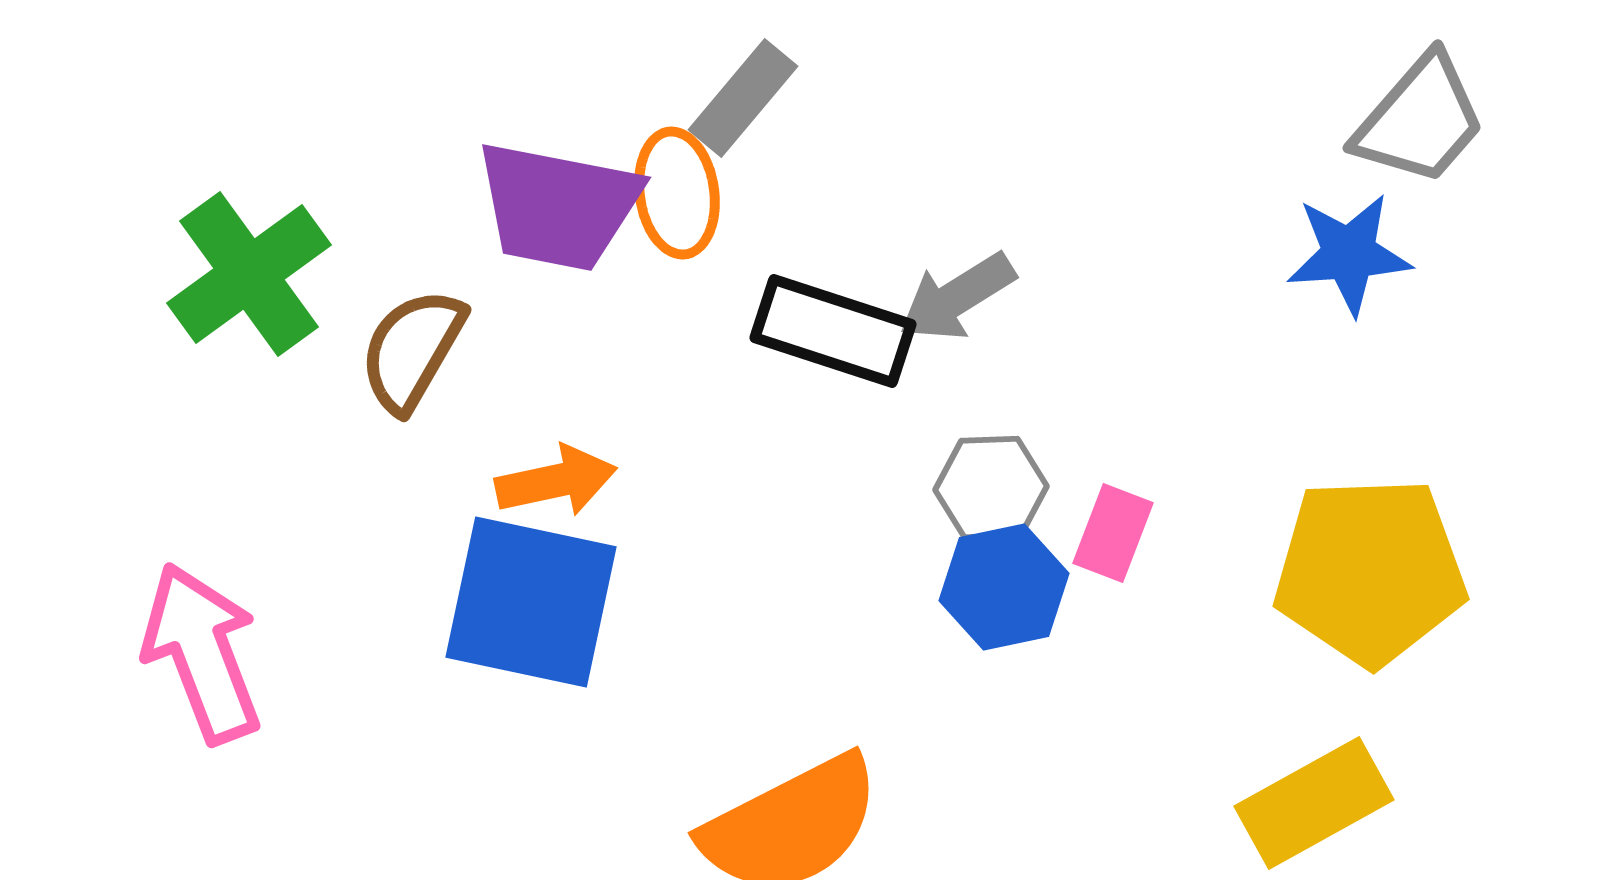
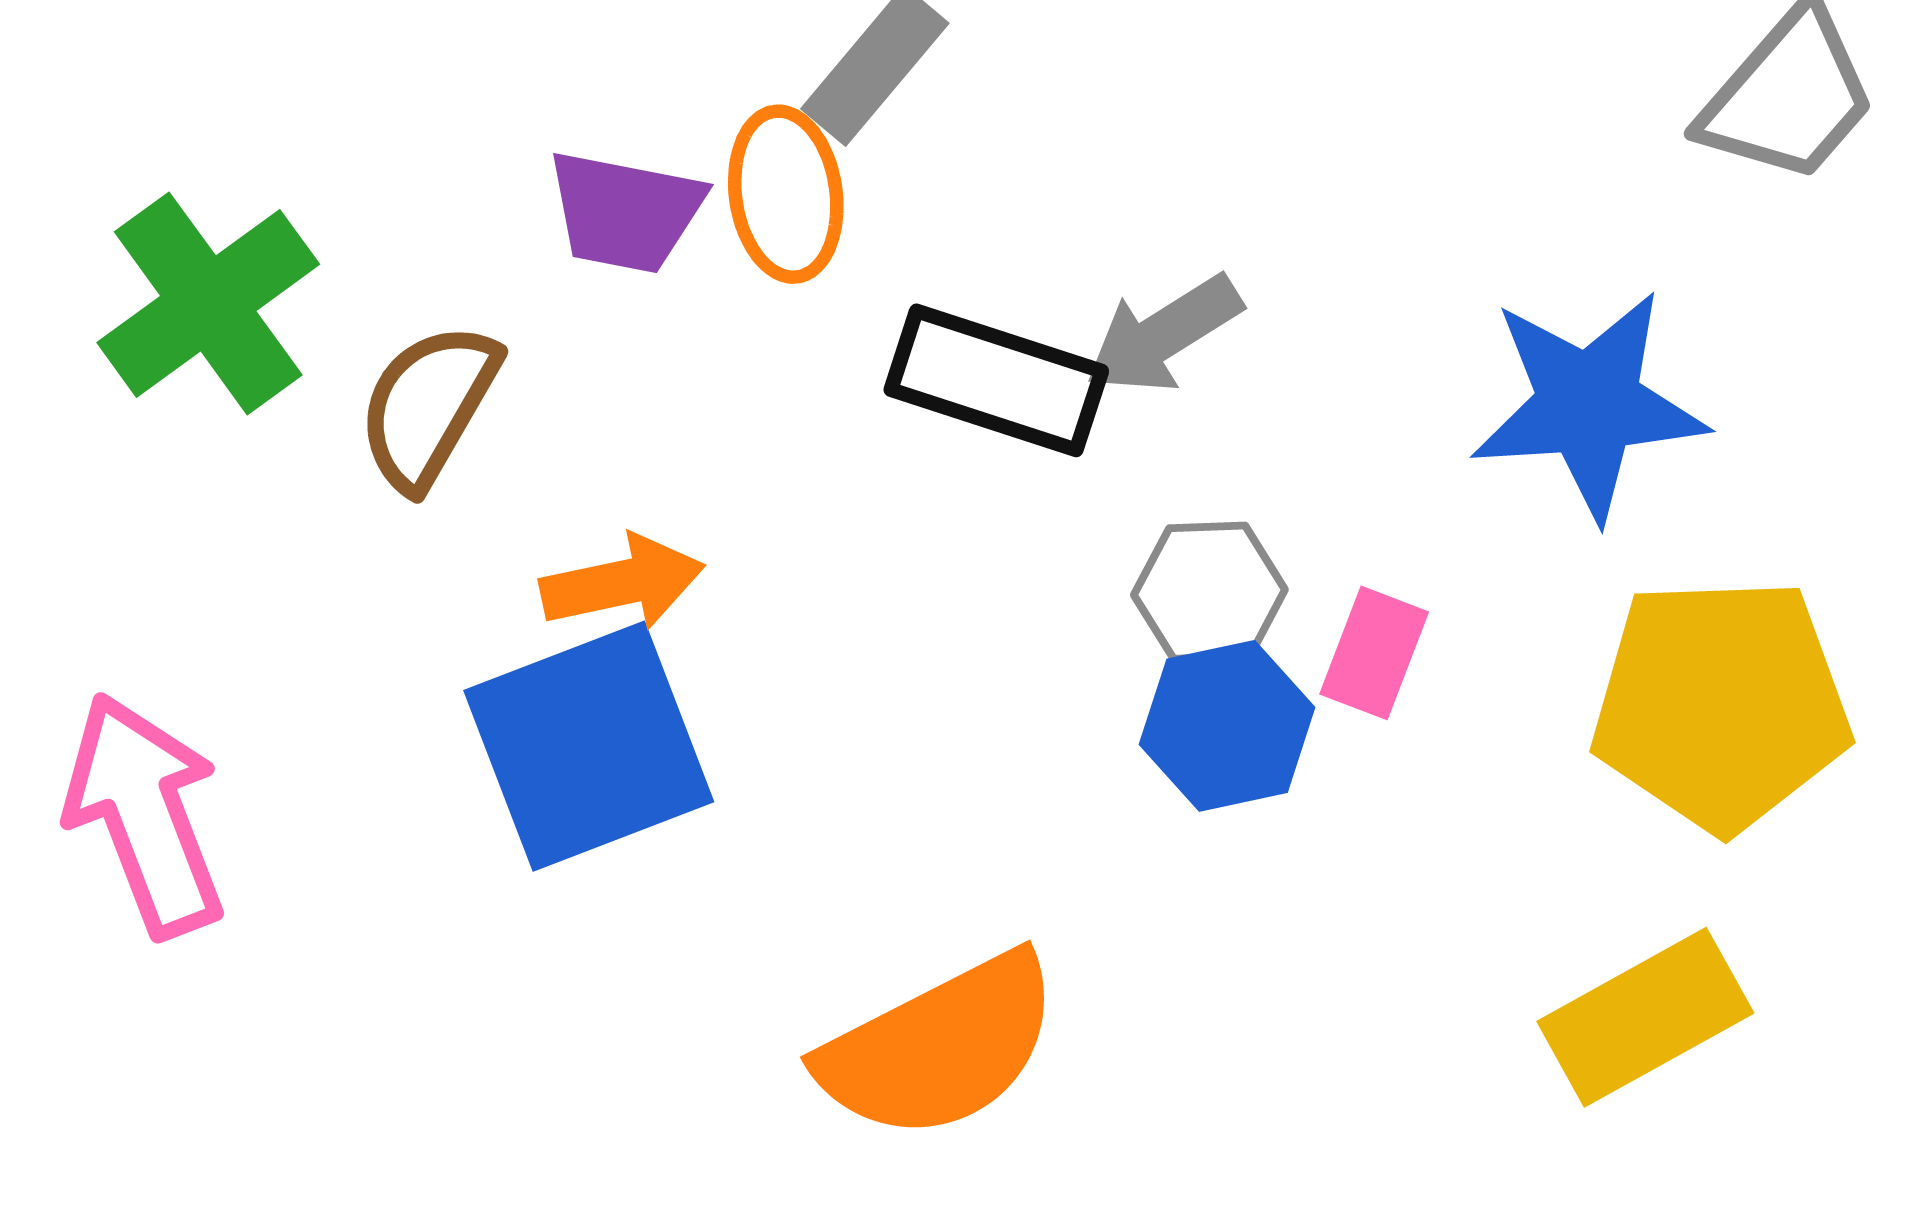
purple trapezoid: (558, 206) -> (625, 212), size x0.7
blue star: (1349, 254) -> (1589, 405), moved, size x1.4
blue square: (531, 602) -> (589, 746), turned -33

